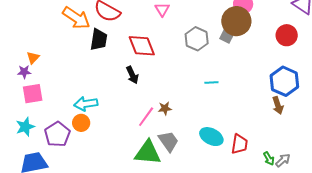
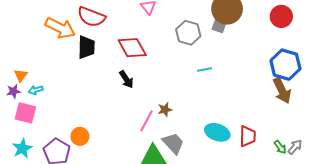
cyan line: (211, 83) -> (205, 70), moved
pink square: (33, 94) -> (25, 113), turned 30
cyan arrow: (86, 104) -> (36, 90), moved, size x0.6
brown arrow: (278, 105) -> (282, 91), size x1.4

